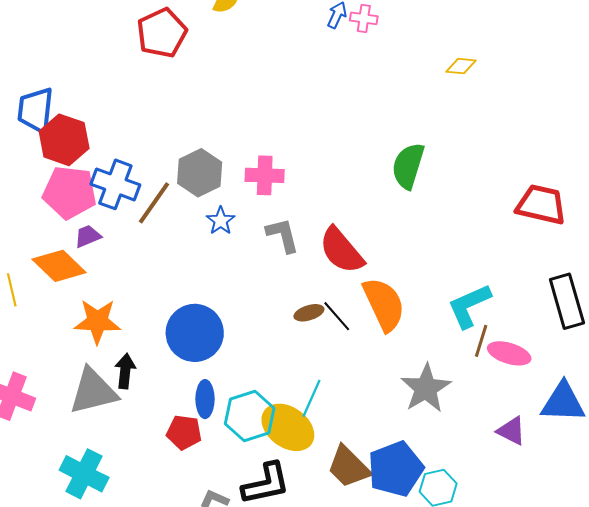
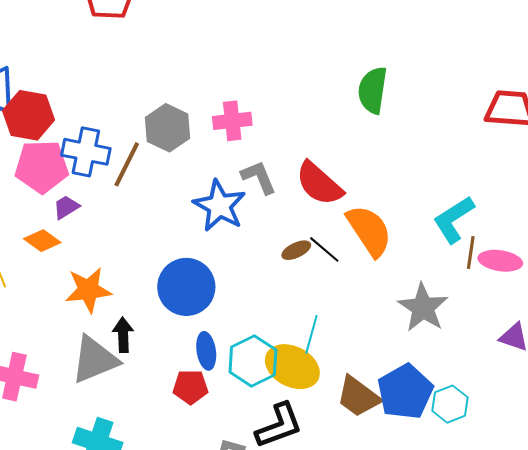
blue star: (221, 221) -> (219, 206), moved, size x1.8
orange diamond: (59, 266) -> (42, 241), size x0.7

